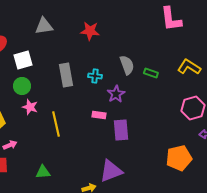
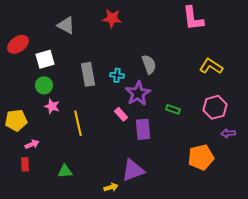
gray triangle: (44, 26) -> (66, 25), turned 36
red star: (90, 31) -> (112, 18), moved
green rectangle: (151, 73) -> (173, 109), moved
purple star: (116, 94) -> (138, 93), size x1.4
pink rectangle: (99, 115) -> (121, 114), turned 40

